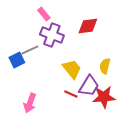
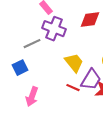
blue square: (17, 60) -> (20, 68), moved

